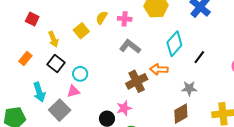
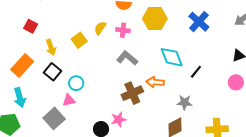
cyan diamond: (174, 44) -> (172, 57), turned -65
orange rectangle: (25, 59) -> (22, 65), size x1.6
cyan arrow: (39, 92) -> (20, 97), moved

